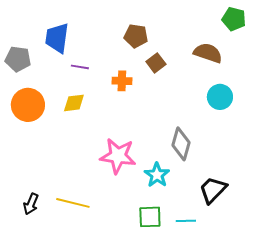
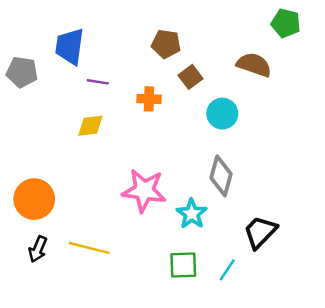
cyan circle: (220, 97) -> (222, 114), moved
orange circle: (28, 105) -> (34, 199), moved
cyan line: (186, 221) -> (227, 270), turned -54

